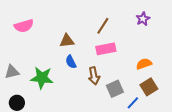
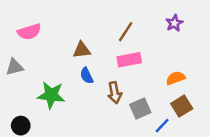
gray triangle: (12, 72) -> (15, 67), moved

